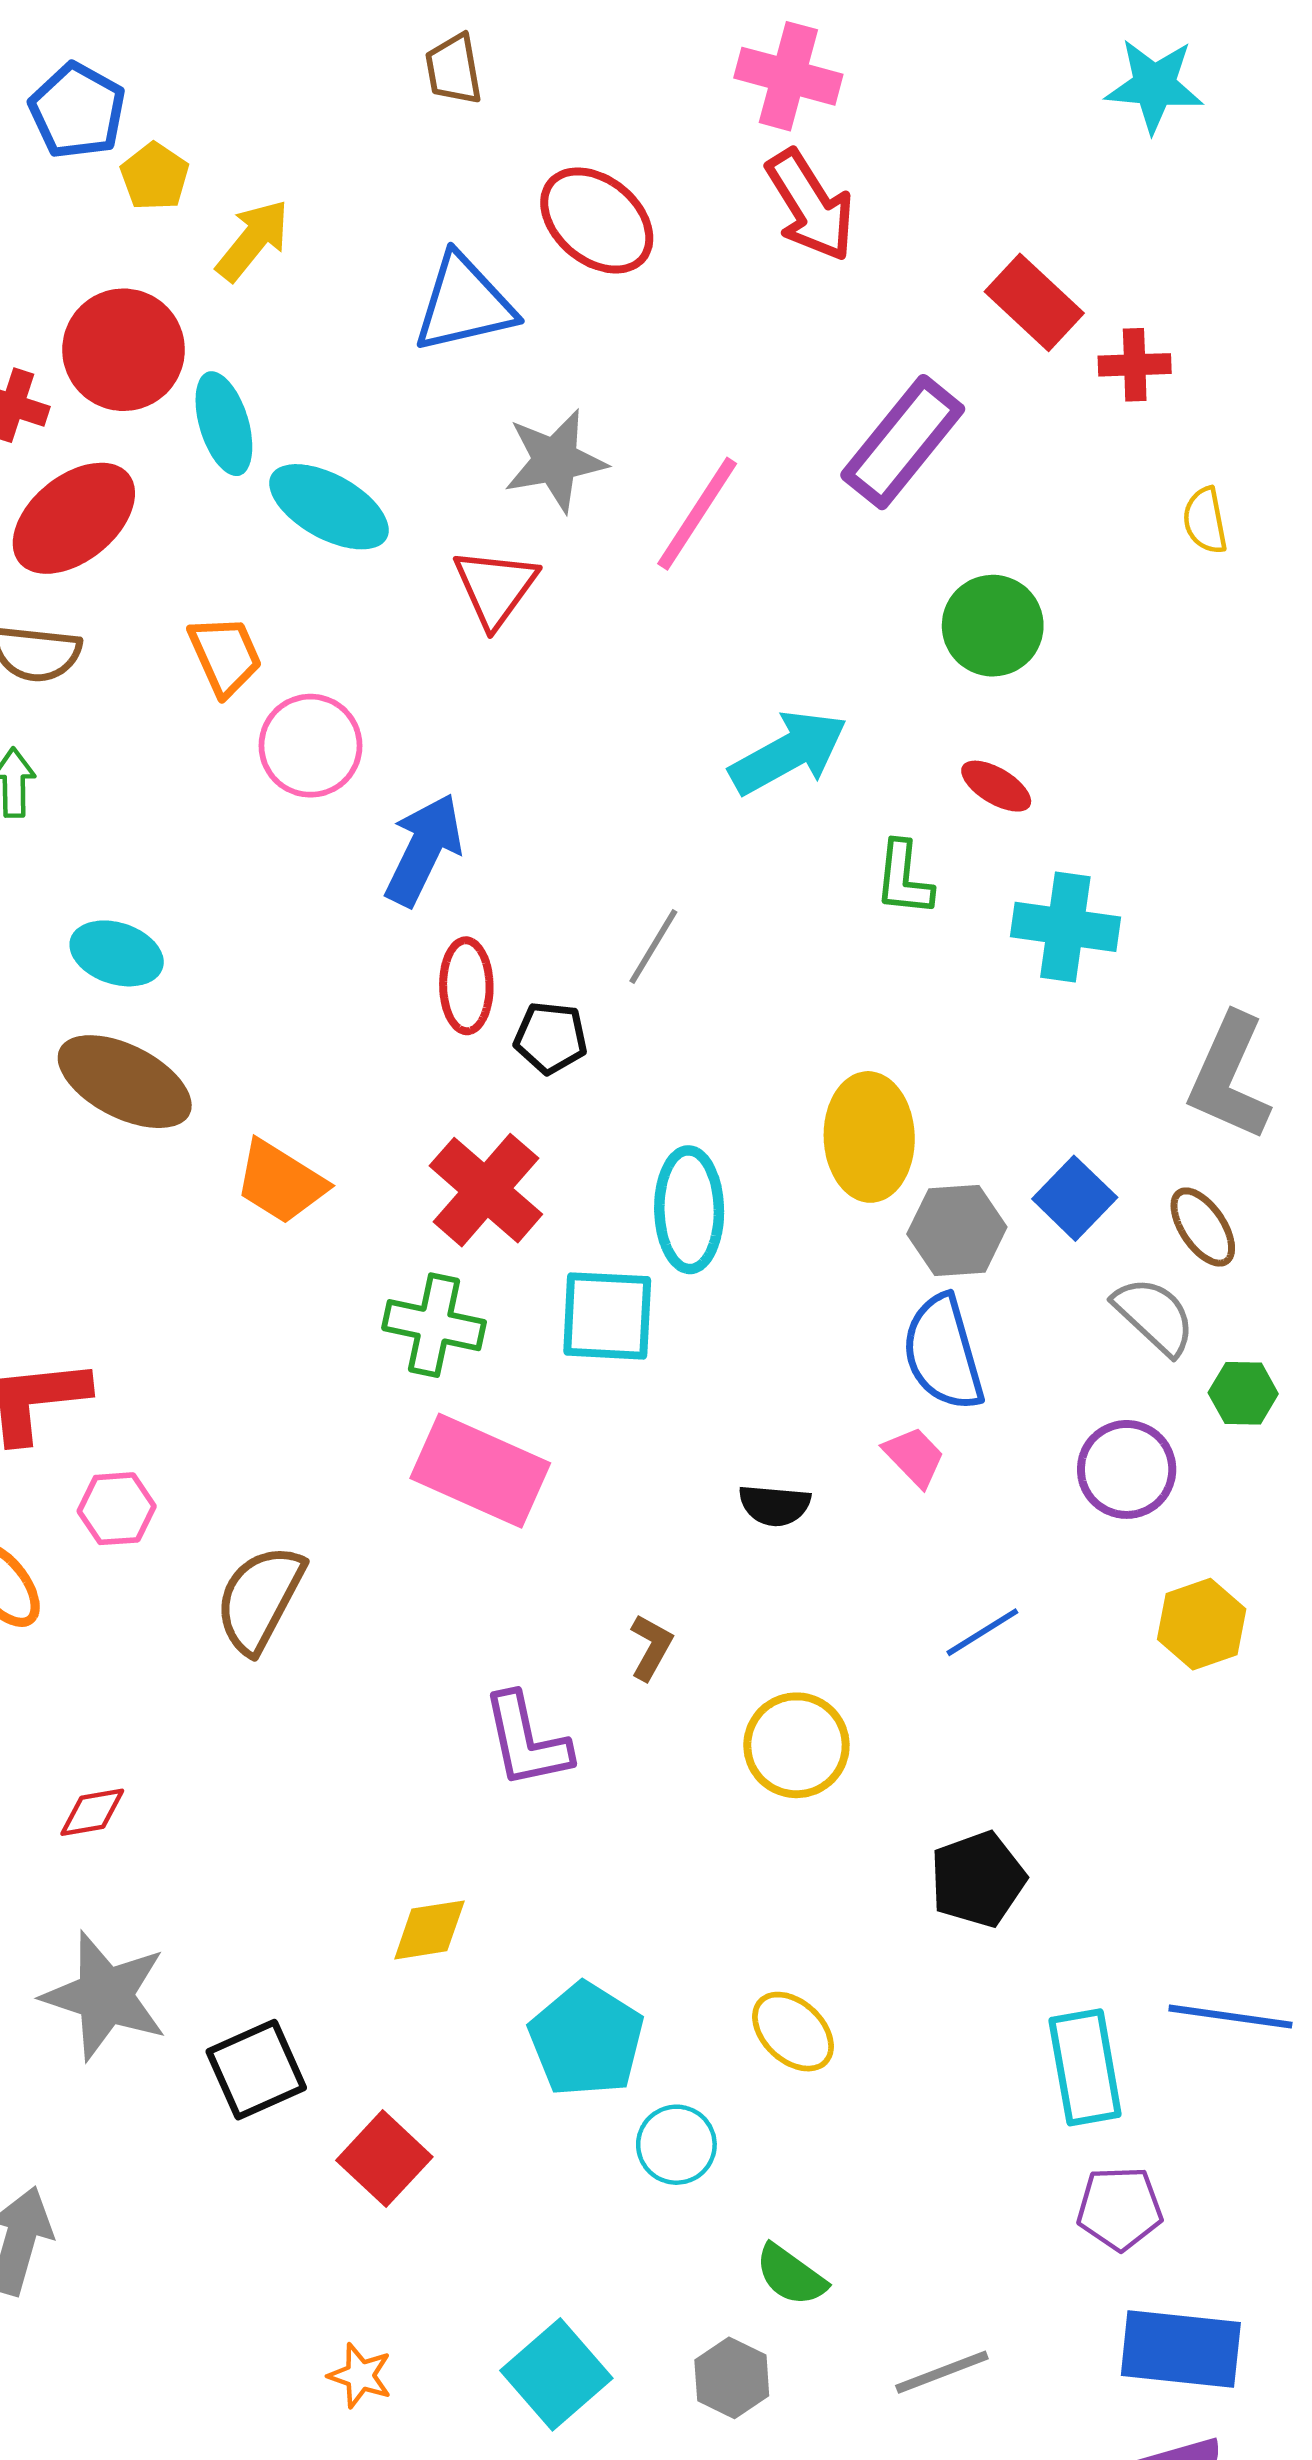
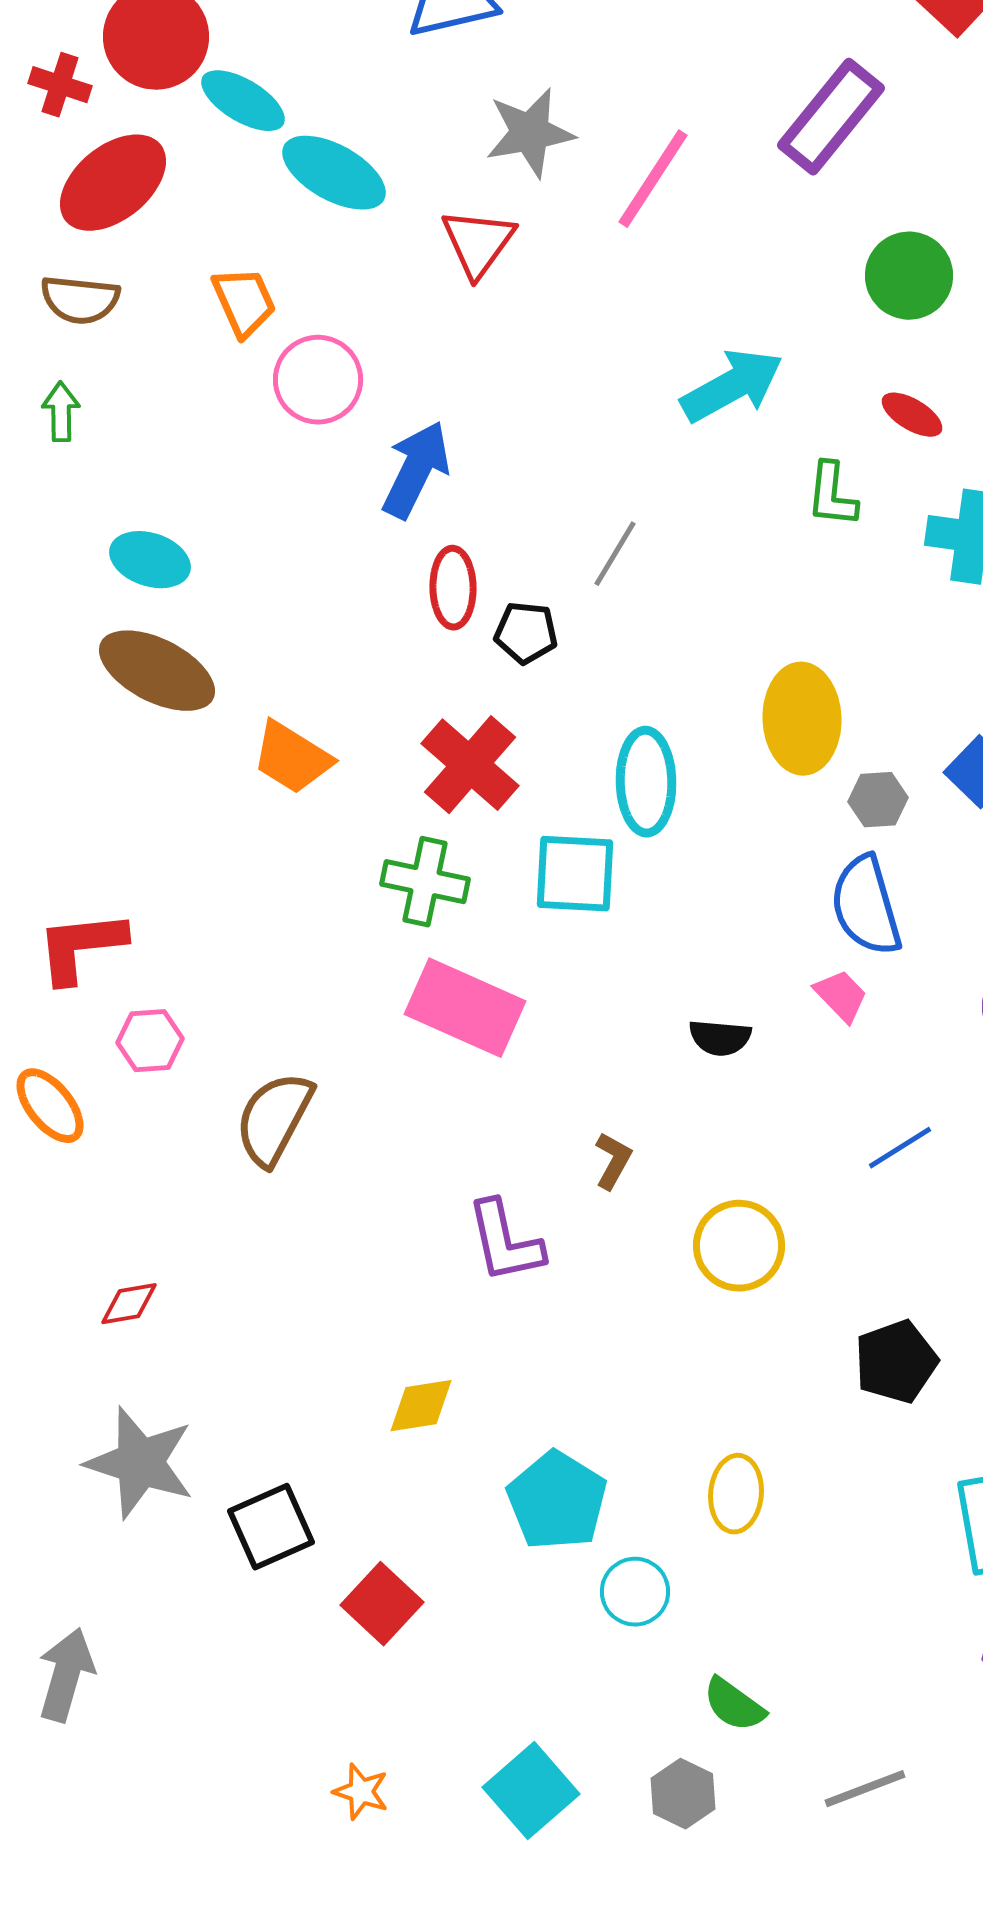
cyan ellipse: (224, 424) -> (243, 101), turned -42
gray hexagon: (957, 1230) -> (878, 800), size x0.7
yellow ellipse: (793, 2032) -> (736, 1494), turned 52

